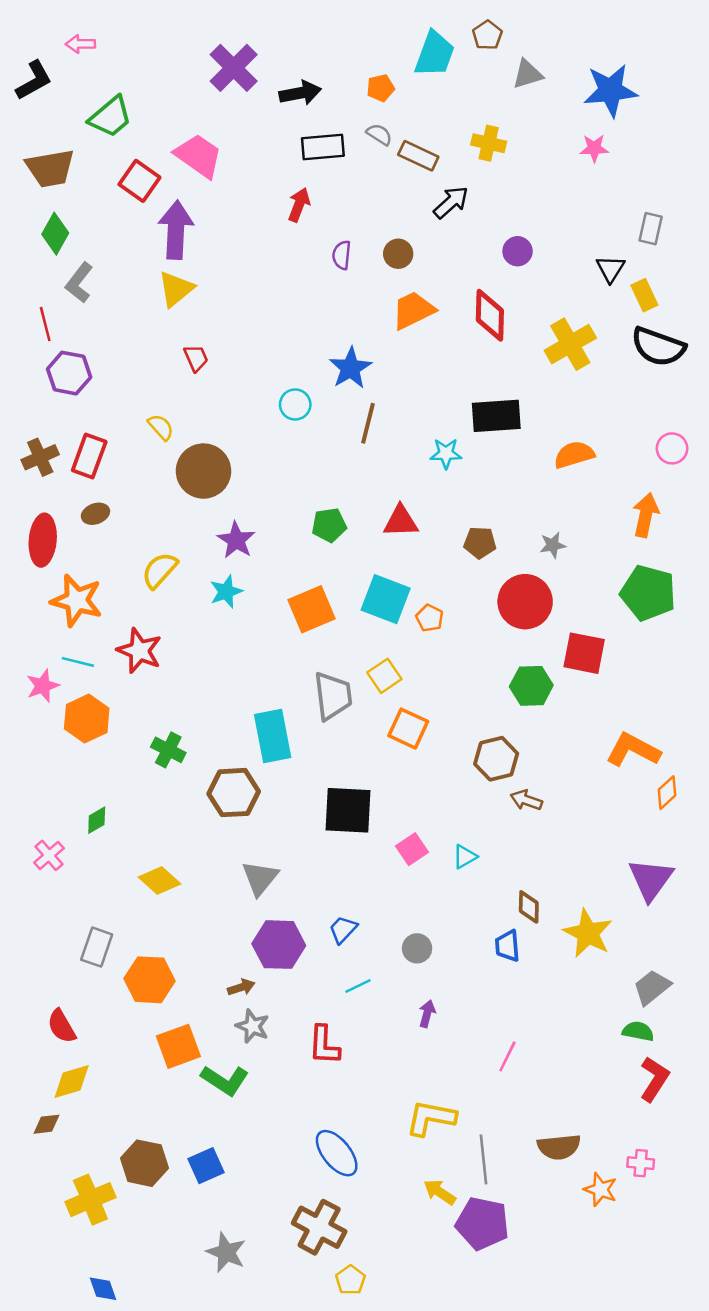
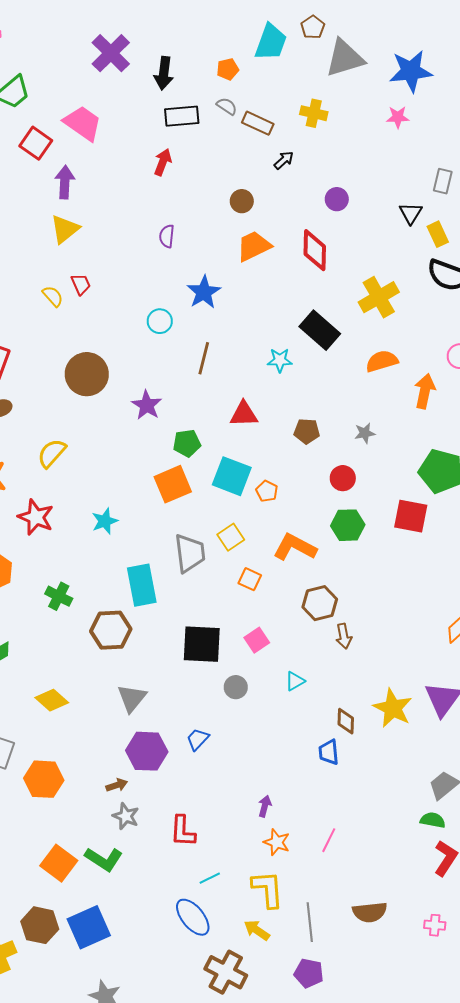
gray triangle: (528, 74) -> (345, 58), size x1.6
black arrow: (300, 93) -> (164, 73), turned 108
black arrow: (451, 202) -> (284, 160), size x0.7
purple arrow: (176, 230) -> (65, 182), size x0.7
purple semicircle: (342, 255) -> (167, 236), moved
yellow cross: (570, 344) -> (379, 297), moved
black rectangle: (496, 416) -> (320, 330), turned 45
brown line: (368, 423) -> (204, 358), moved
yellow semicircle: (161, 427) -> (53, 296), moved
orange arrow: (646, 515) -> (425, 391), moved
green pentagon: (329, 525) -> (187, 443), moved
purple star: (236, 540) -> (147, 405), moved
cyan star: (226, 592) -> (105, 521), moved
red circle: (525, 602) -> (343, 478), size x0.6
red square: (584, 653) -> (411, 516), moved
green hexagon: (531, 686) -> (348, 525), moved
orange square: (408, 729) -> (250, 579), size x0.7
orange L-shape: (633, 750) -> (295, 547), moved
brown arrow: (526, 800) -> (344, 636), turned -120
pink square: (412, 849) -> (257, 640), moved
yellow star: (588, 933) -> (393, 708), moved
gray circle: (417, 948) -> (236, 687), moved
cyan line: (358, 986) -> (210, 878), moved
orange square: (178, 1046) -> (59, 863), moved, turned -33
yellow L-shape: (431, 1118) -> (268, 889), turned 75
blue square: (206, 1166) -> (89, 927), size x1.5
orange star: (600, 1190) -> (277, 842), moved
yellow arrow: (440, 1192) -> (257, 930), moved
purple pentagon: (482, 1223) -> (309, 973), size x0.7
brown cross: (319, 1227) -> (226, 972), moved

